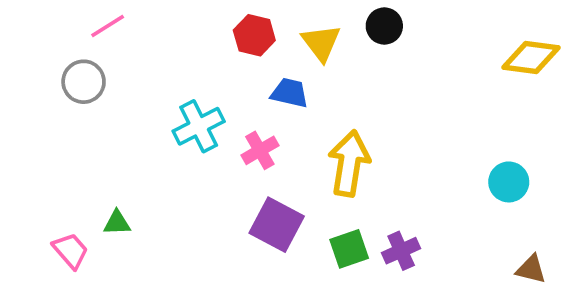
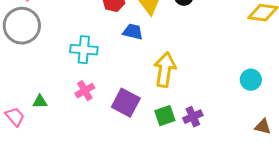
gray circle: (84, 82) -> (22, 26), size x1.6
cyan cross: (199, 126) -> (84, 50), turned 32
pink cross: (260, 150) -> (85, 91), moved

